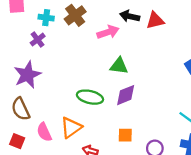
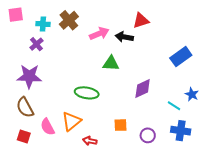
black arrow: (130, 16) -> (124, 37), moved
purple star: (27, 75) -> (29, 76), turned 30
purple diamond: (126, 95) -> (143, 89), moved

